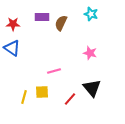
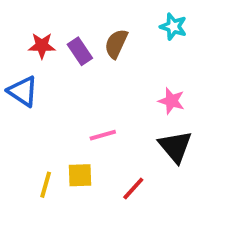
purple rectangle: (42, 17) -> (80, 51), moved, turned 56
red star: (13, 24) -> (42, 46), moved
black triangle: (92, 88) -> (175, 147), moved

